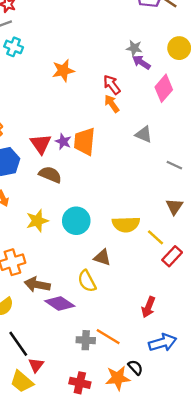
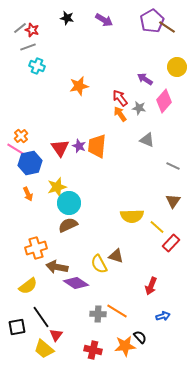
gray star: (134, 48) -> (139, 108), moved
brown semicircle: (50, 175) -> (68, 225), moved, turned -48
yellow star: (37, 221) -> (57, 187), moved
cyan circle: (76, 221) -> (69, 203), moved
brown triangle: (102, 257) -> (116, 256), moved
blue arrow: (163, 343) -> (163, 316), size x0.6

